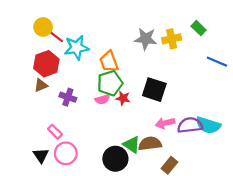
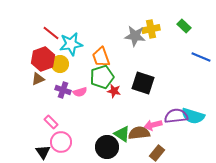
yellow circle: (43, 27) -> (60, 64), moved
yellow cross: (172, 39) -> (151, 29), moved
pink semicircle: (102, 99) -> (80, 92), moved
pink arrow: (165, 123) -> (153, 125), moved
black triangle: (41, 155) -> (43, 152), moved

